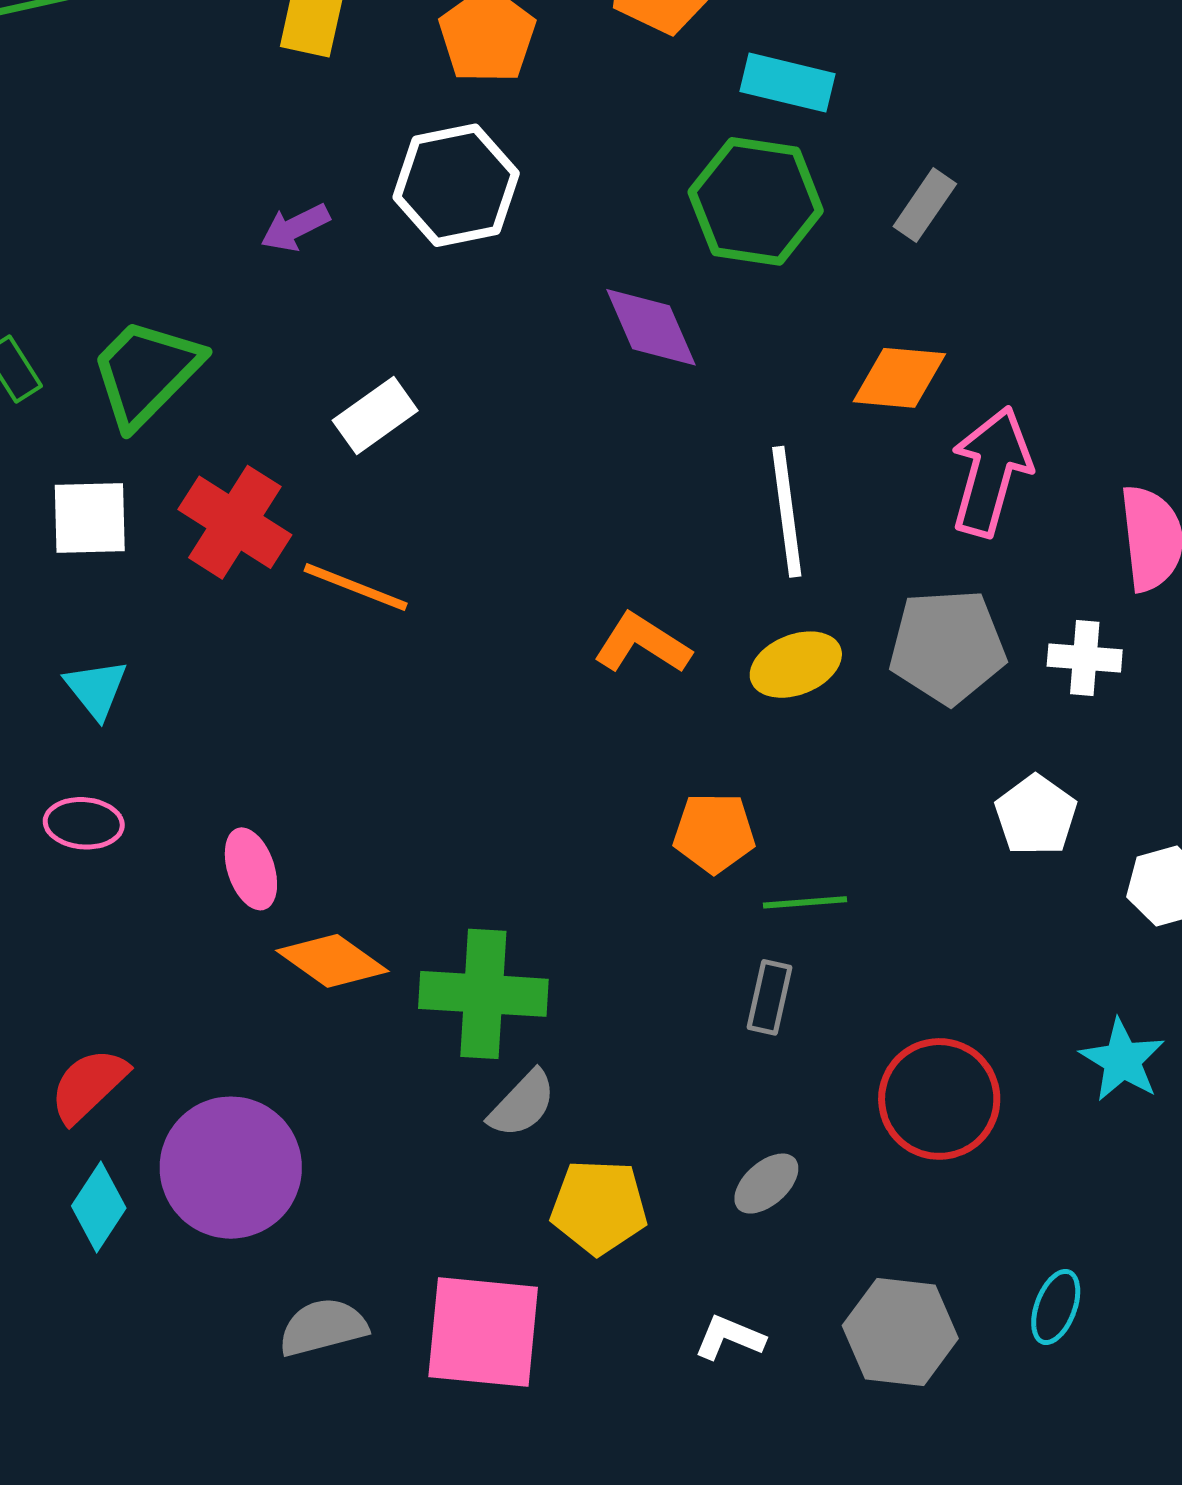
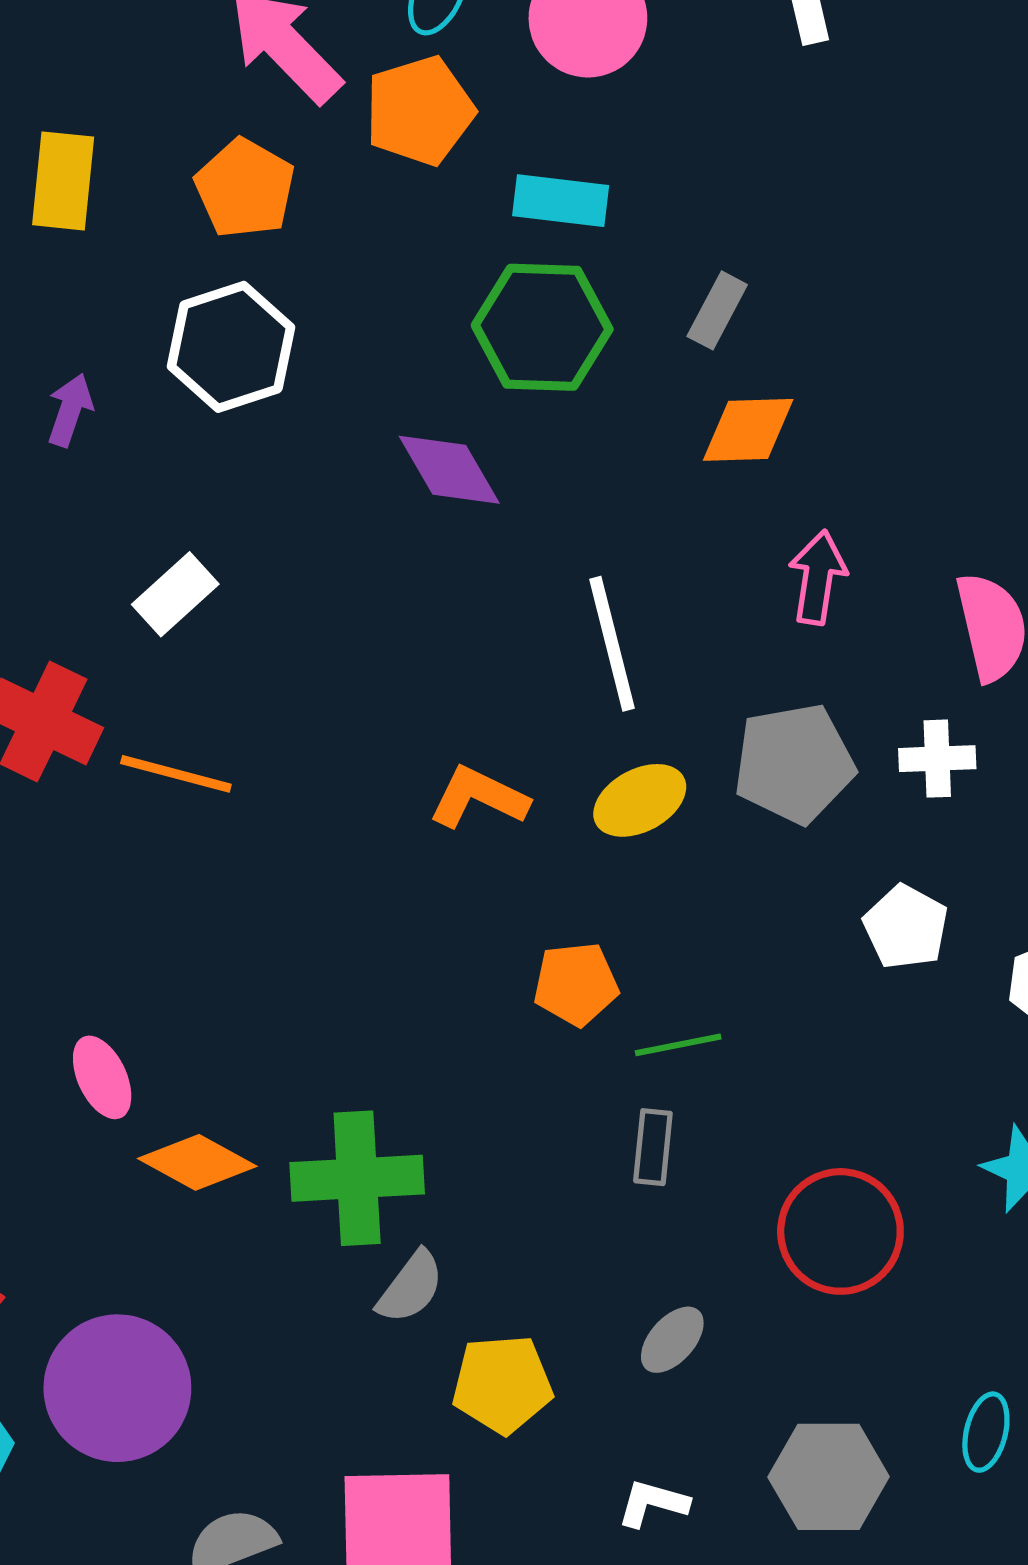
purple arrow: (295, 228) -> (70, 410), turned 142
orange diamond: (899, 378) -> (748, 430), moved
pink arrow: (991, 471) -> (818, 577), size x0.7

